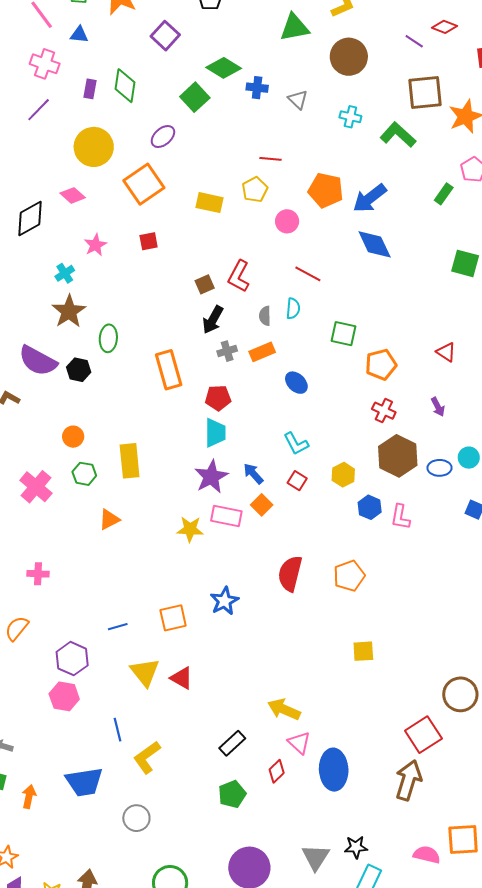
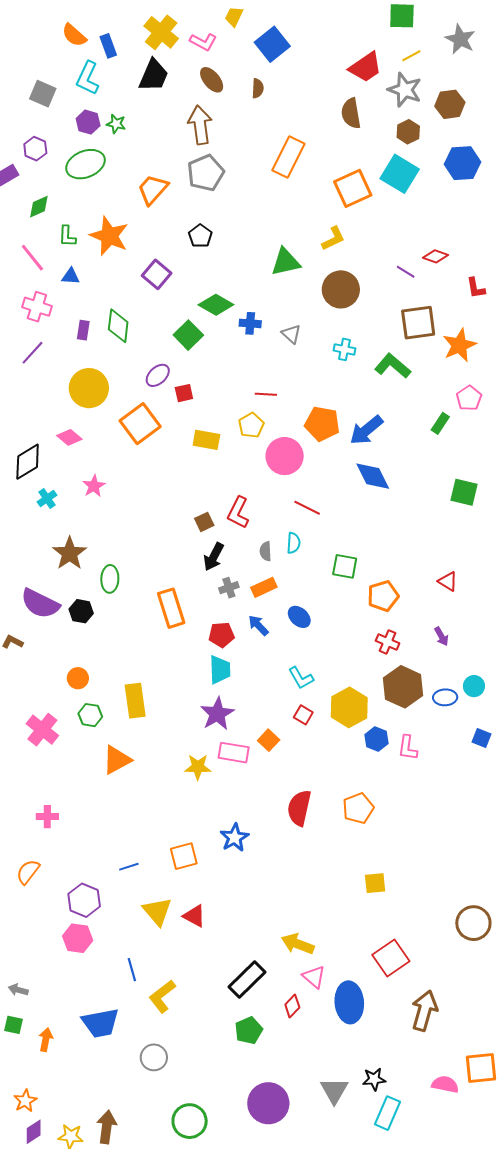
pink circle: (287, 221) -> (285, 456), size x1.6
red square: (149, 241) -> (184, 393), moved
cyan cross: (65, 273) -> (47, 499), moved
blue arrow: (253, 474) -> (258, 625), moved
yellow hexagon: (343, 475) -> (349, 707), size x1.6
orange triangle: (109, 519) -> (117, 760), size x1.4
red square: (423, 735) -> (391, 958), moved
black rectangle: (232, 743) -> (247, 979), size x1.4

